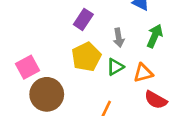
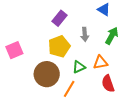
green triangle: (115, 67) -> (79, 67), moved
brown circle: (47, 94) -> (47, 74), moved
red semicircle: (156, 100) -> (108, 84), turned 36

